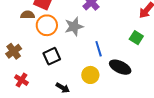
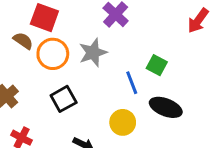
brown semicircle: (28, 15) -> (23, 41), turned 40
green square: (136, 38) -> (157, 65), moved

